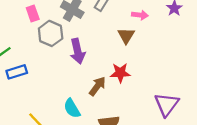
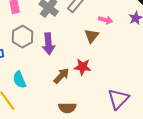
gray hexagon: (51, 33) -> (23, 37), moved
cyan semicircle: (72, 108) -> (19, 80), moved

